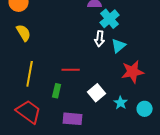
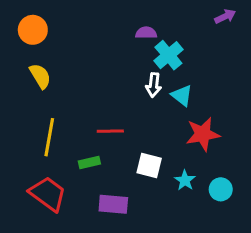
cyan triangle: (119, 46) -> (182, 95), turned -42
green rectangle: (57, 91) -> (89, 163), turned 64
white square: (97, 93) -> (149, 165), turned -36

